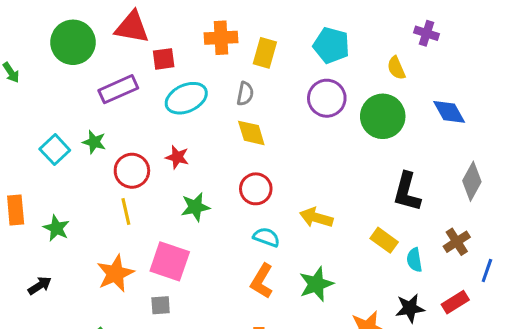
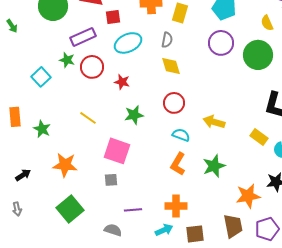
green star: (94, 142) -> (67, 60), moved
red circle: (132, 171) -> (92, 67), moved
yellow line: (126, 212) -> (88, 118), turned -42
orange star: (115, 273) -> (65, 165), moved, turned 30
black arrow: (40, 286) -> (23, 175), moved

